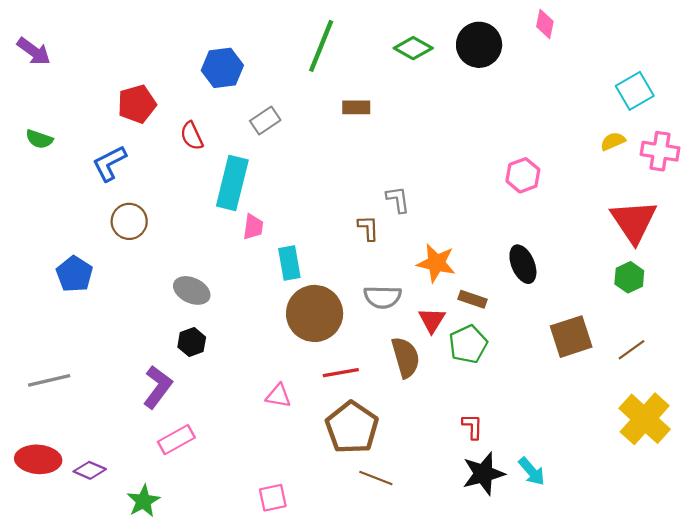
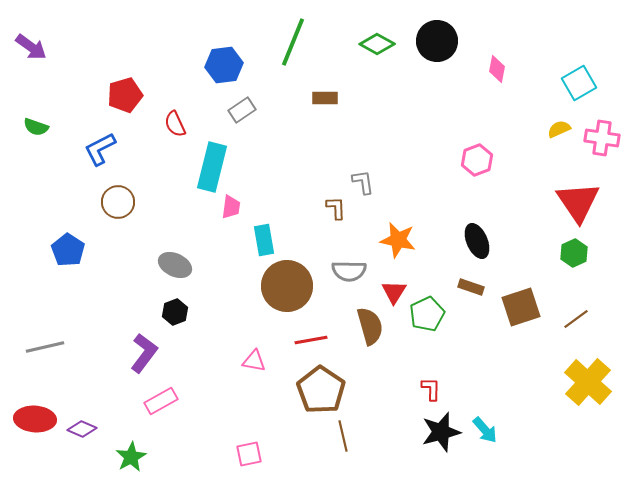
pink diamond: (545, 24) -> (497, 69), moved
blue hexagon: (222, 68) -> (224, 65), moved
brown rectangle: (472, 299) -> (471, 287), moved
brown line: (376, 478) -> (343, 436), turned 56

